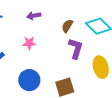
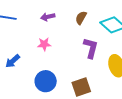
brown semicircle: (67, 26) -> (81, 18), moved

